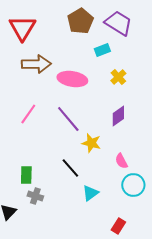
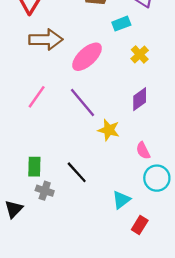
pink ellipse: (72, 79) -> (87, 57), turned -52
black line: (70, 168) -> (77, 172), moved
cyan triangle: (90, 193) -> (121, 200), moved

